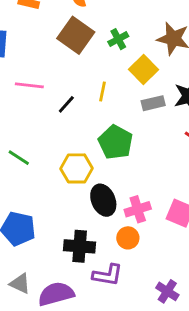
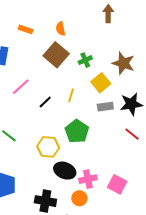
pink line: (29, 85) -> (21, 87), turned -54
black ellipse: (103, 200) -> (65, 171), turned -50

